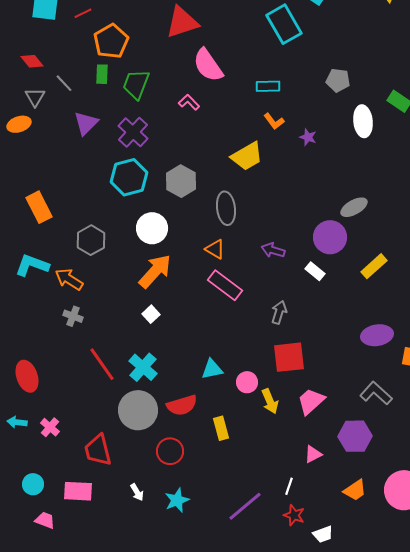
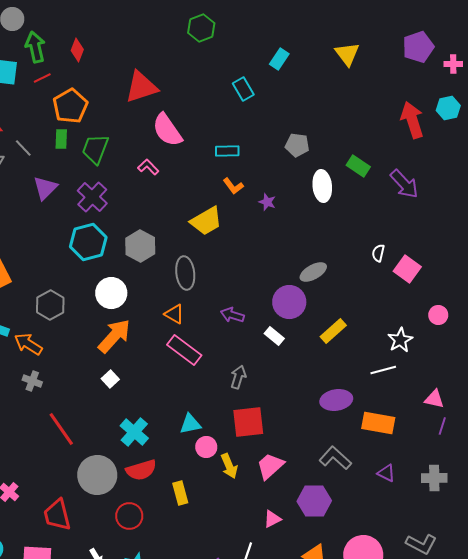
cyan rectangle: (284, 24) -> (243, 89), size x0.6
cyan cross: (143, 367) -> (134, 432), moved
cyan triangle: (212, 369) -> (190, 424), moved

